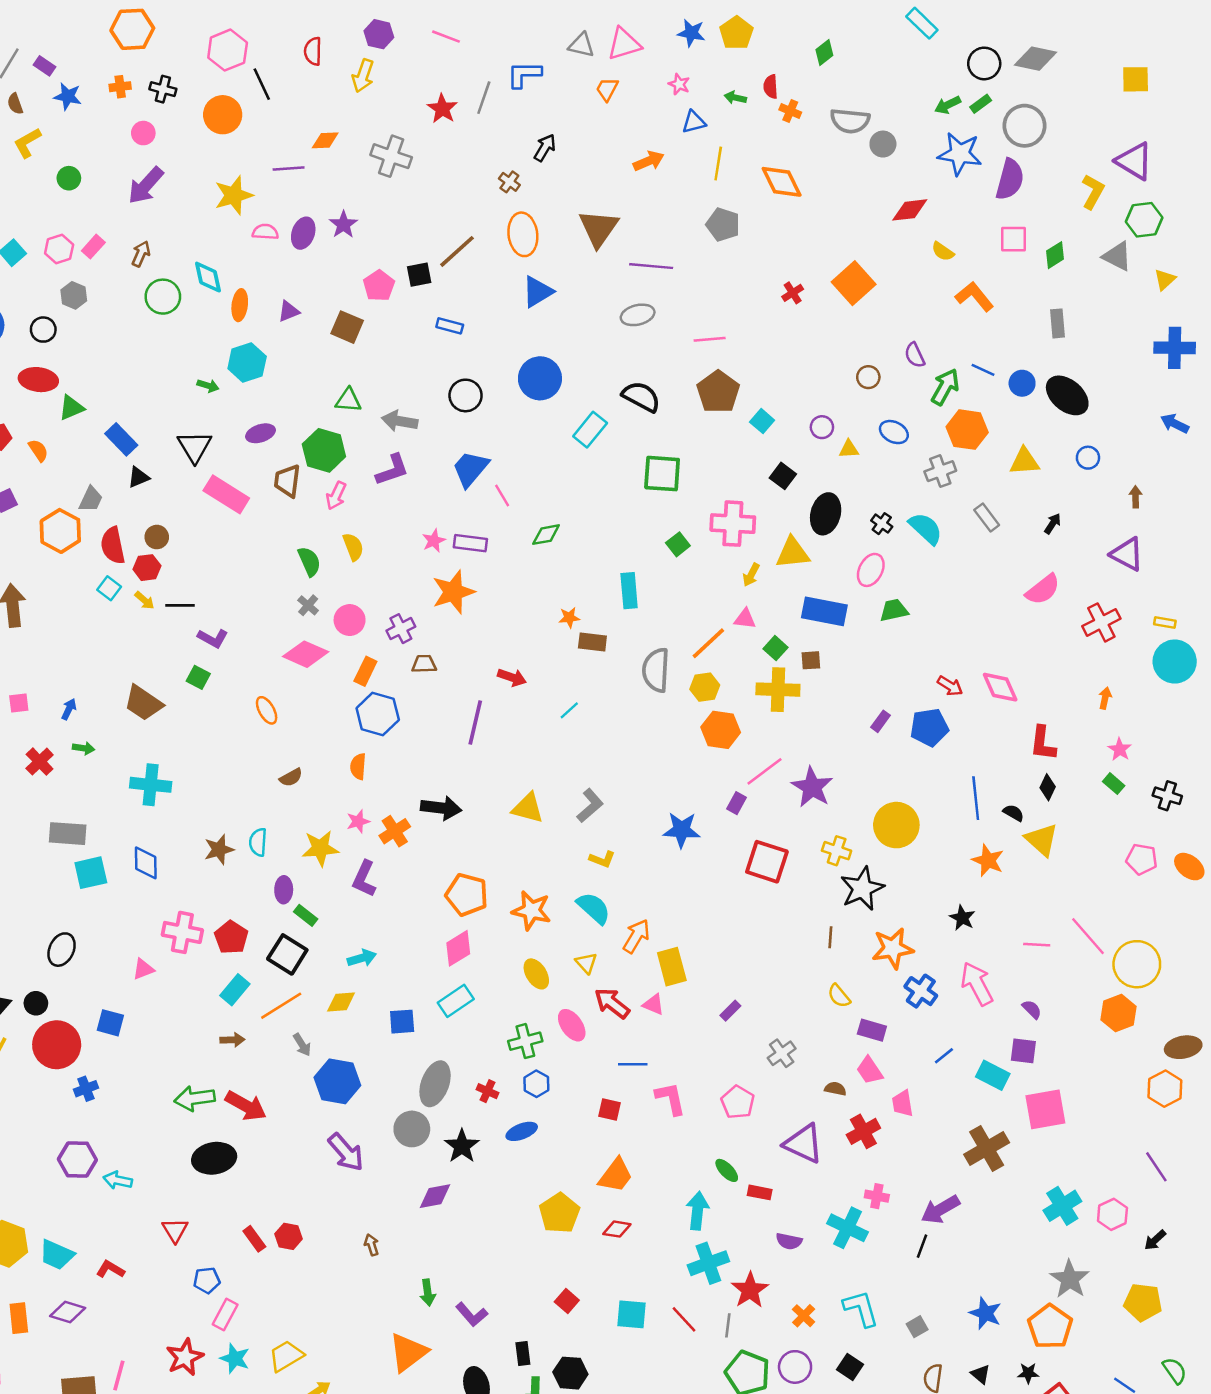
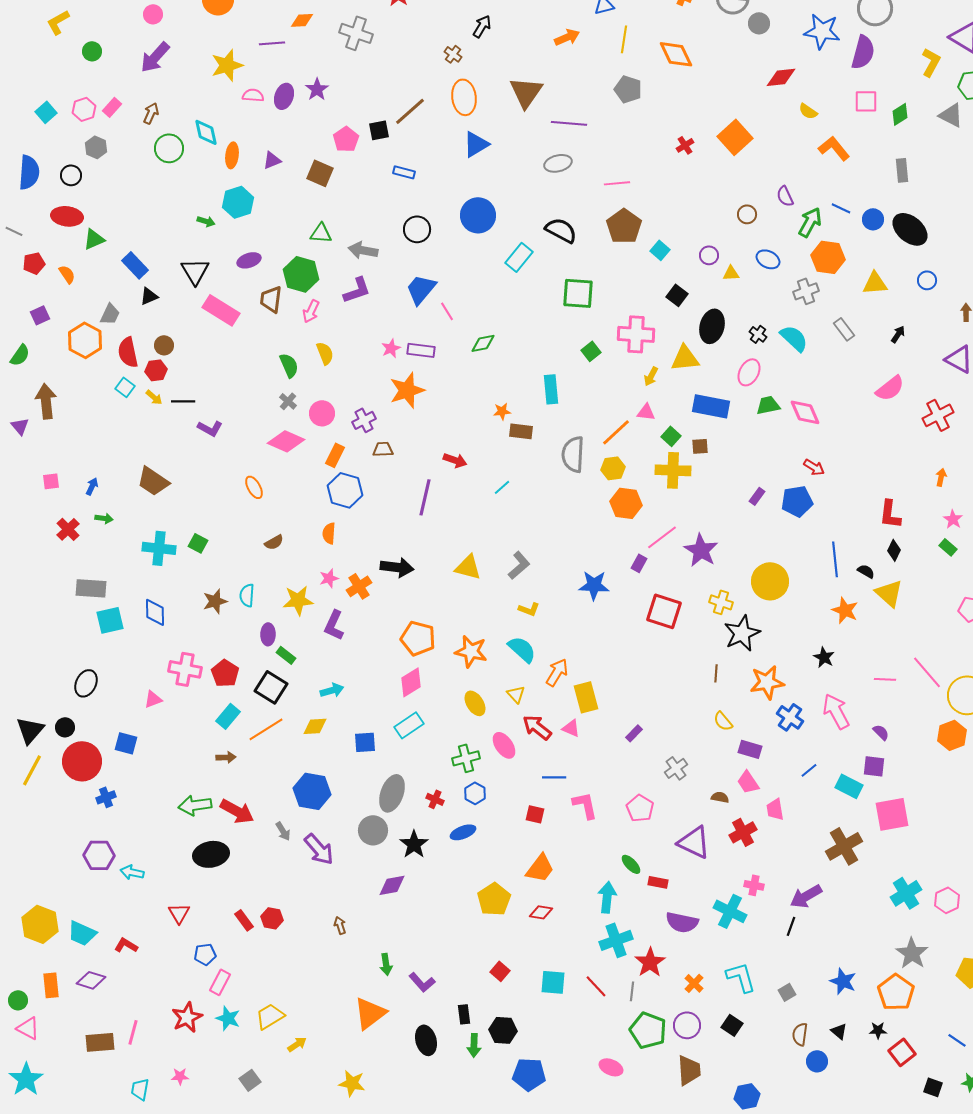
green square: (198, 677) -> (198, 543), moved
pink diamond: (1000, 687) -> (805, 412), moved
gray arrow: (302, 1045) -> (283, 831), moved
purple semicircle: (789, 1241) -> (682, 922), size x1.5

